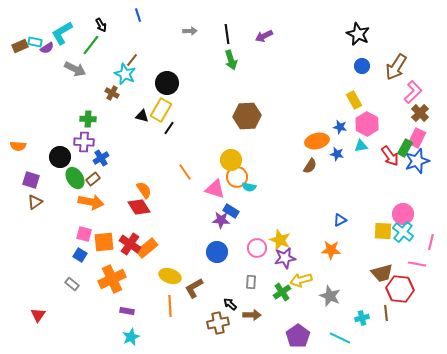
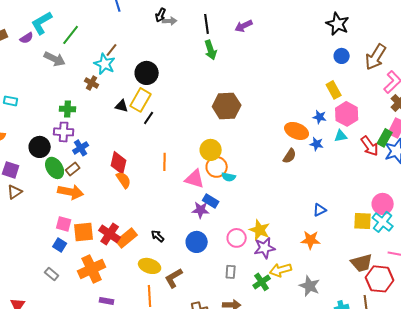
black arrow: (101, 25) -> (161, 15), moved, turned 56
cyan rectangle: (35, 42) -> (11, 101), moved
orange ellipse: (317, 141) -> (297, 131), turned 35
orange line: (185, 172) -> (165, 162), turned 36
red diamond: (139, 207) -> (119, 163), moved, turned 45
black arrow: (230, 304) -> (158, 236), moved

